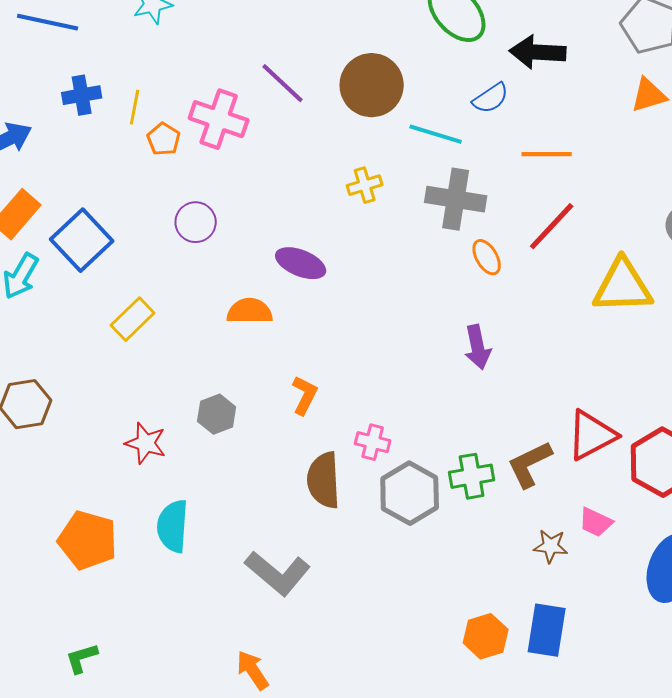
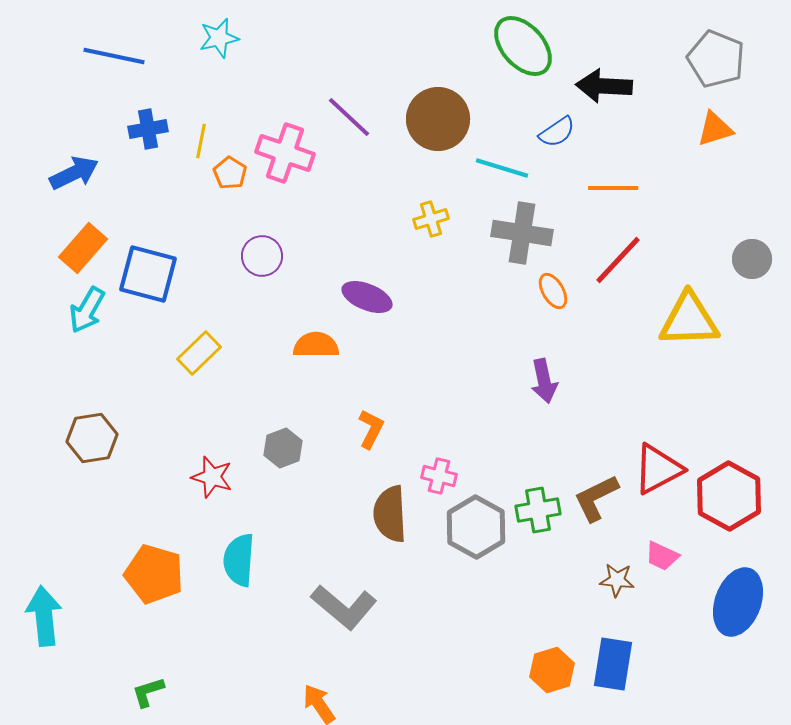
blue square: (82, 240) -> (148, 274), turned -32

